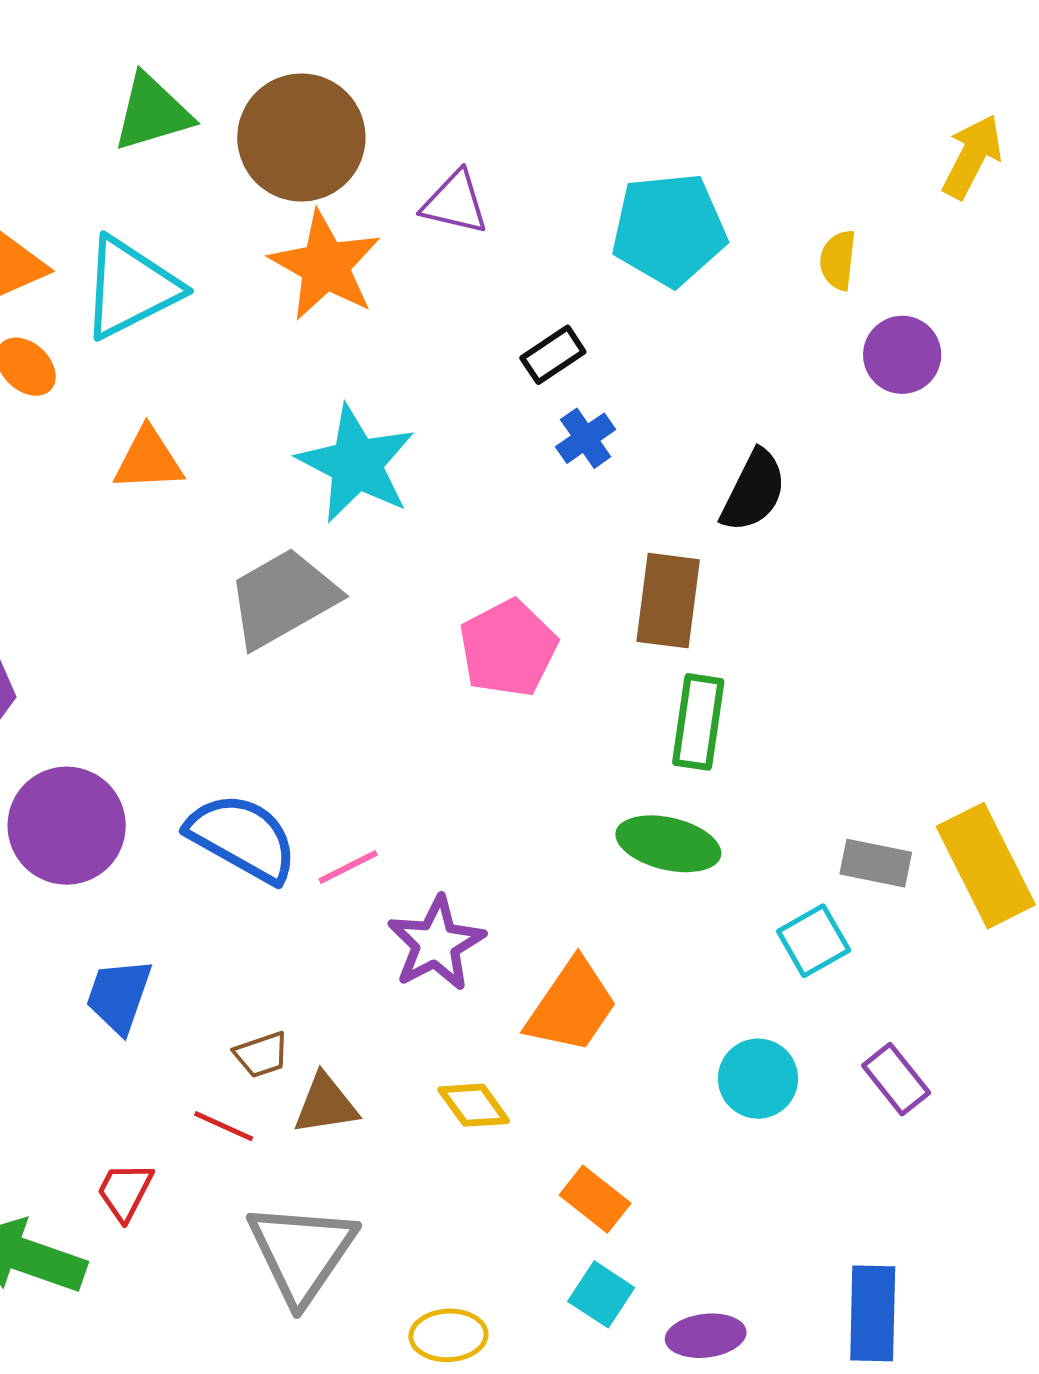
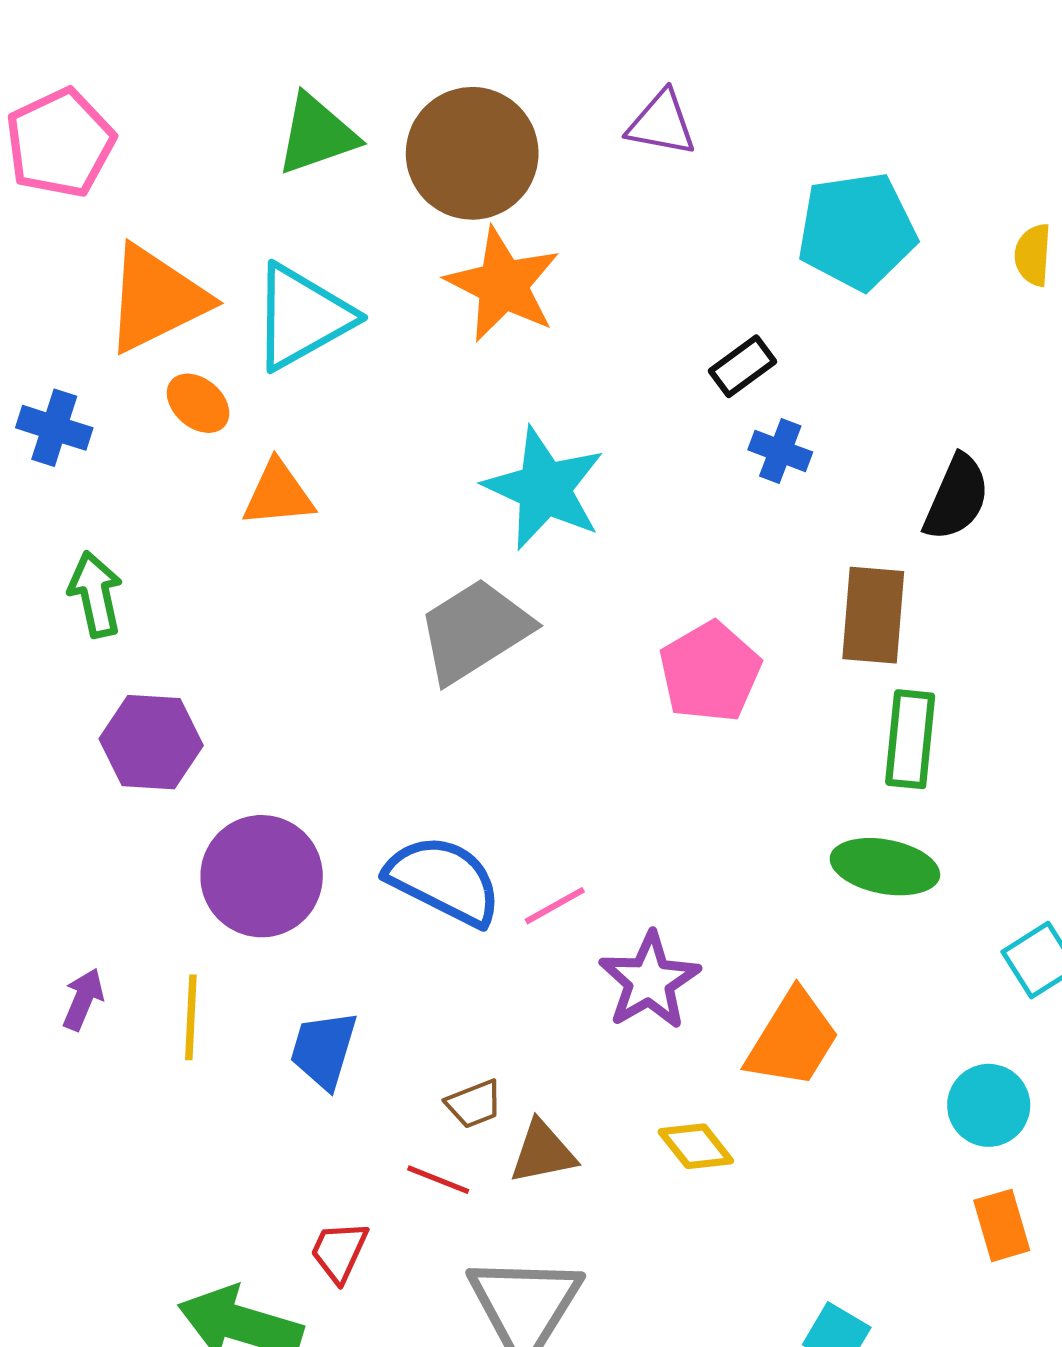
purple triangle: (455, 203) -> (662, 123), moved
blue cross: (586, 438) -> (780, 451), turned -32
orange triangle: (148, 460) -> (278, 494), moved
orange rectangle: (595, 1199) -> (1002, 1225), moved, turned 38

